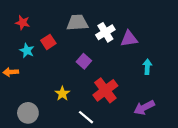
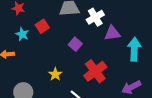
purple triangle: (129, 39) -> (112, 33), moved
cyan arrow: (147, 67) -> (134, 49), size x1.6

